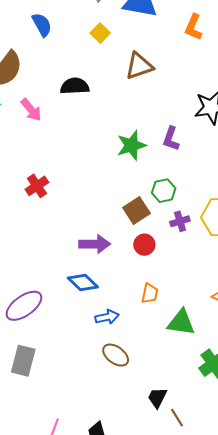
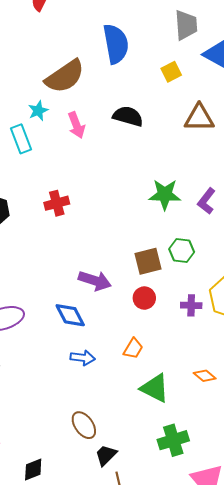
blue semicircle: (42, 25) -> (116, 44), size x1.5
purple cross: (180, 221) -> (191, 305), moved
brown ellipse: (116, 355) -> (84, 425), moved

